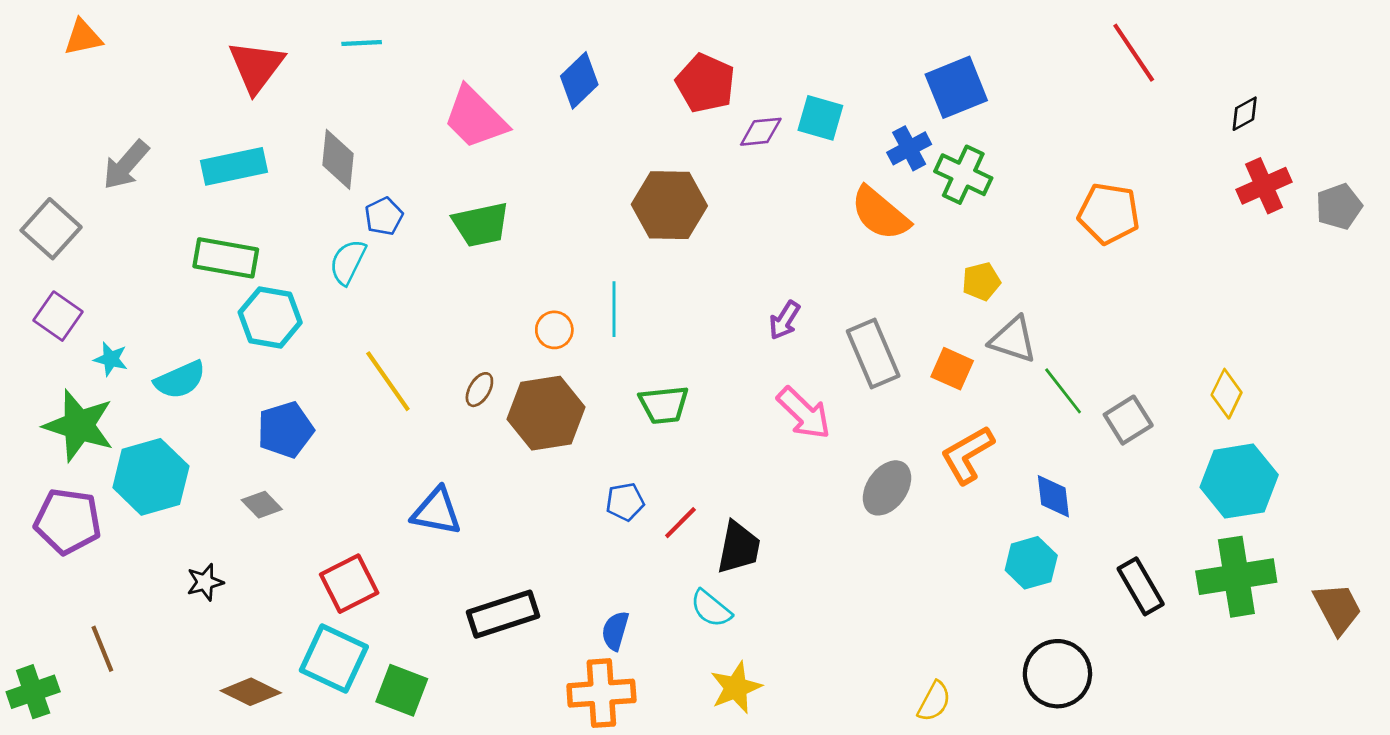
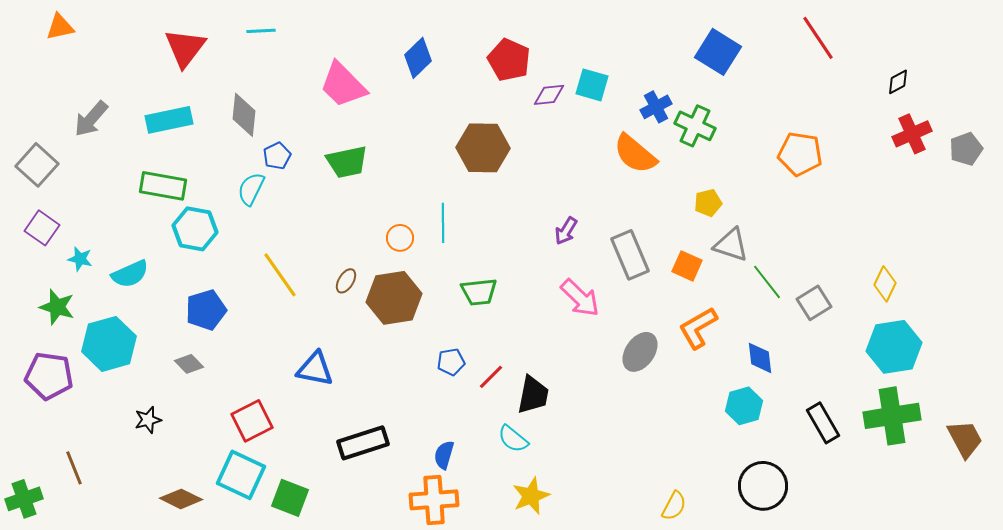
blue square: (956, 87) -> (718, 52), moved, turned -36
green star: (79, 426) -> (57, 307), size x0.7

